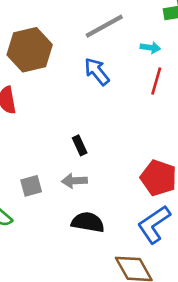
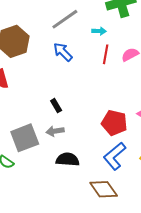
gray square: (31, 186) -> (25, 138), size x1.8

